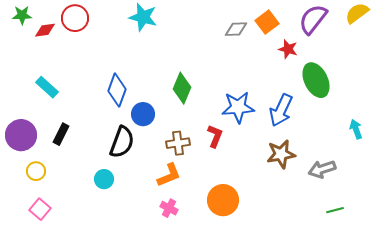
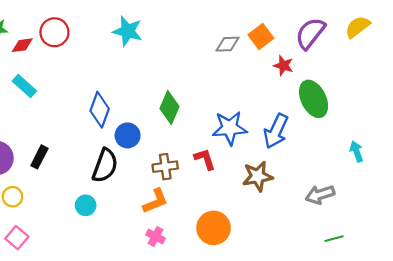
cyan rectangle: (47, 87) -> (24, 86), moved
red L-shape: (215, 136) -> (205, 159), turned -40
brown star: (281, 154) -> (258, 176), moved

